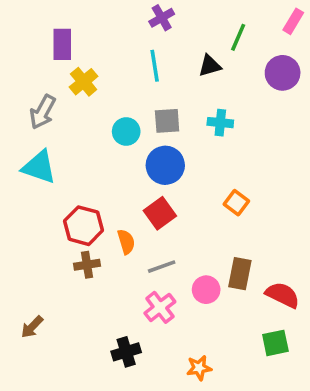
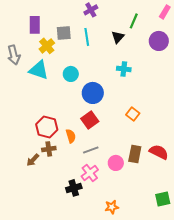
black triangle: (210, 66) -> (118, 37), turned -32
gray arrow: (43, 112) -> (14, 55), moved, turned -42
gray square: (167, 121) -> (64, 33), moved
cyan triangle: (39, 167) -> (39, 70), moved
red semicircle: (283, 295) -> (159, 152), moved
brown arrow: (32, 327) -> (33, 160), moved
green square: (275, 343) -> (163, 199), moved
black cross: (126, 352) -> (74, 188), moved

